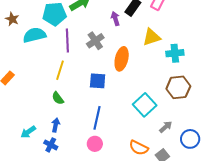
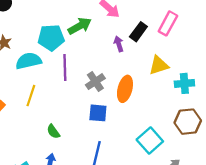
gray cross: (95, 41) -> (95, 82), moved
yellow line: (60, 70) -> (31, 96), moved

